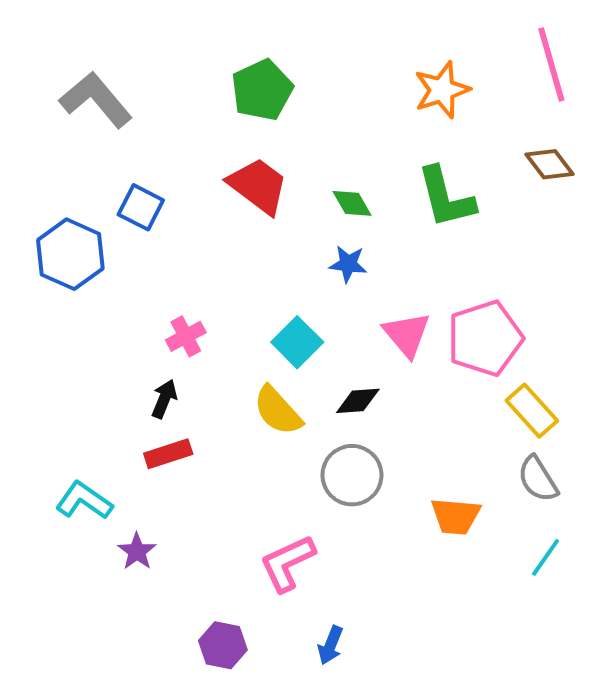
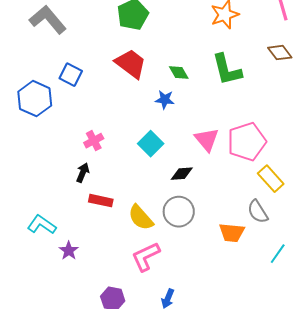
blue star: (348, 264) -> (165, 100), moved
yellow semicircle: (278, 411) -> (141, 218), moved
red rectangle: (168, 454) -> (101, 201), moved, turned 30
gray semicircle: (538, 479) -> (258, 212), moved

